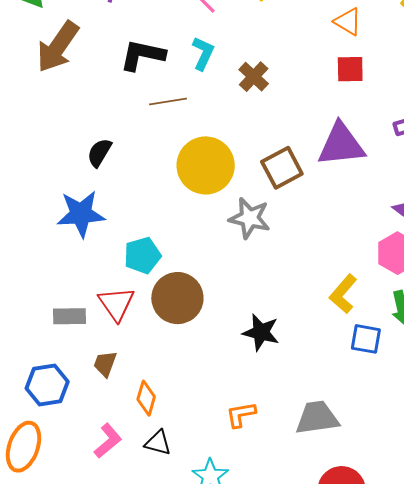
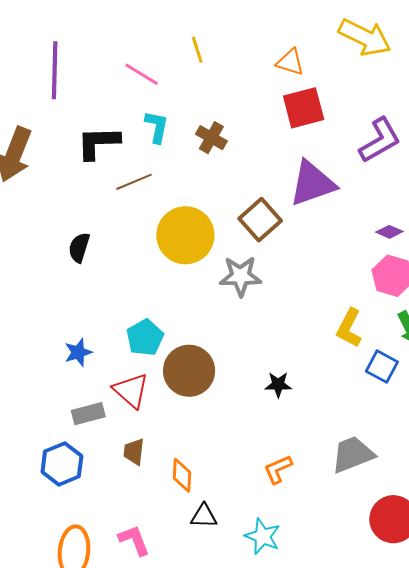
red square: (350, 69) -> (304, 108), size x1.4
blue star: (81, 214) -> (78, 352), moved, size x0.6
black star: (261, 332) -> (278, 385), size x0.7
blue square: (366, 339) -> (382, 367), turned 32
blue hexagon: (47, 385) -> (62, 464), moved
pink L-shape: (108, 441) -> (134, 540), moved, turned -57

